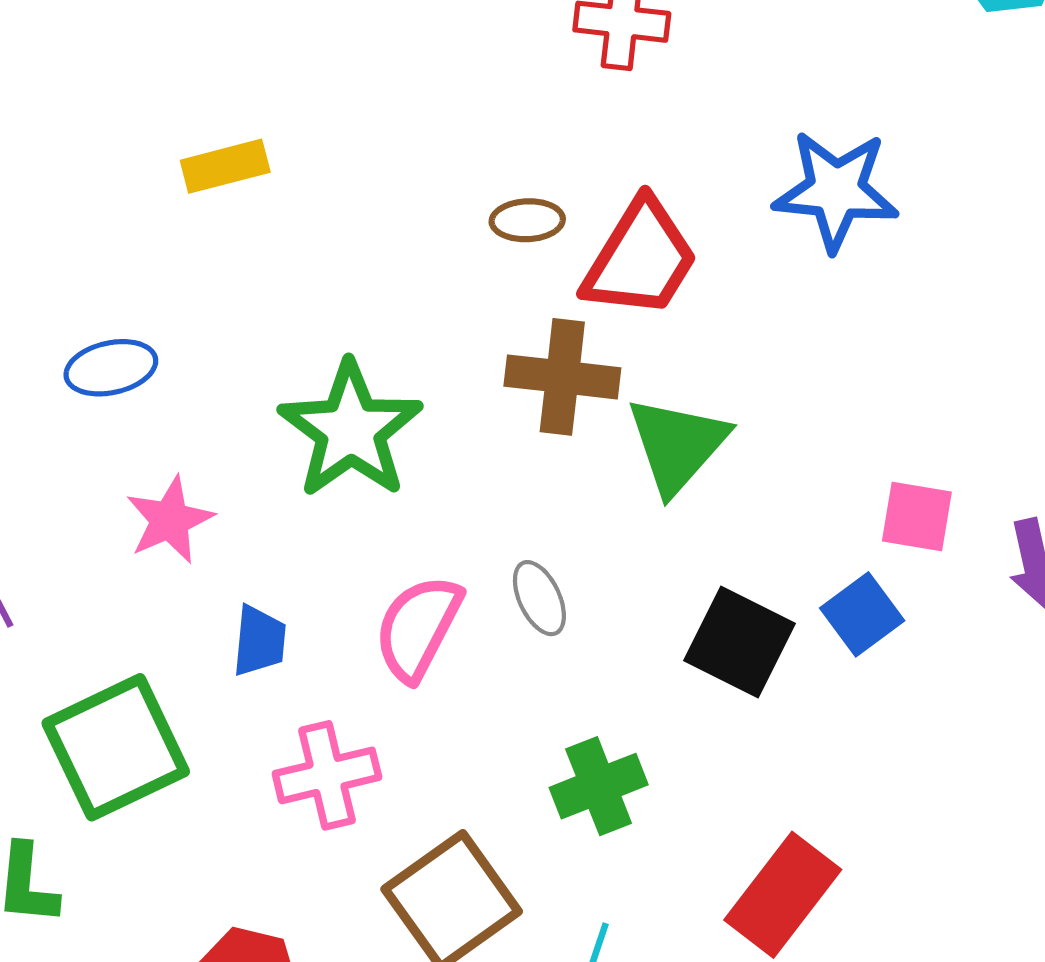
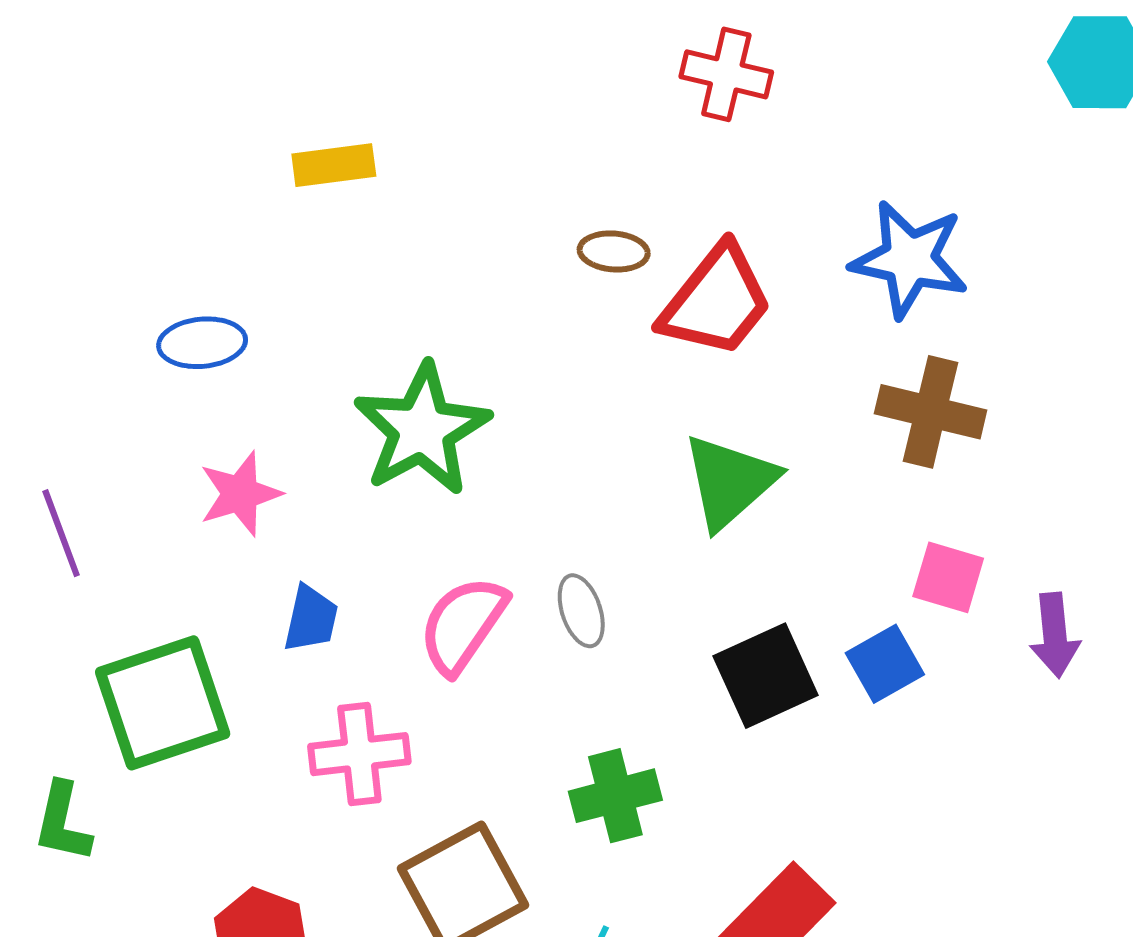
brown cross: (562, 377) -> (931, 412), moved
black square: (739, 642) -> (766, 676), turned 32

